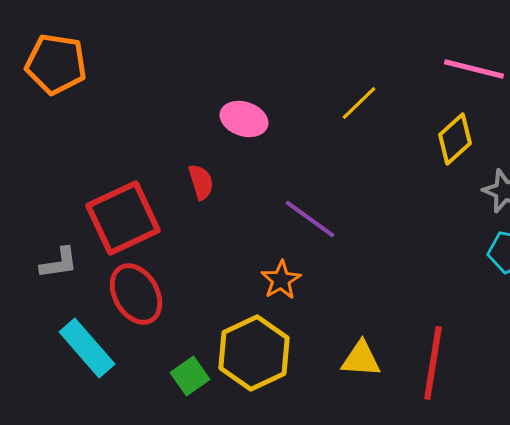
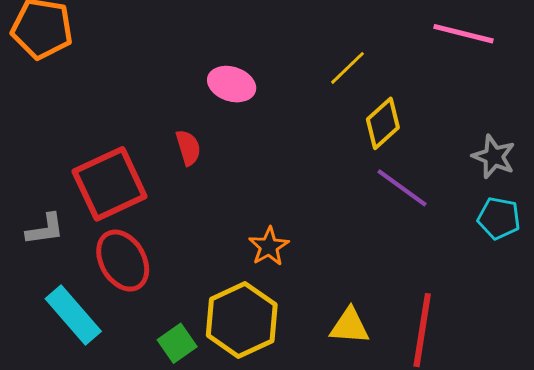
yellow diamond: (455, 139) -> (383, 123), moved
purple line: (310, 219) -> (402, 188), moved

